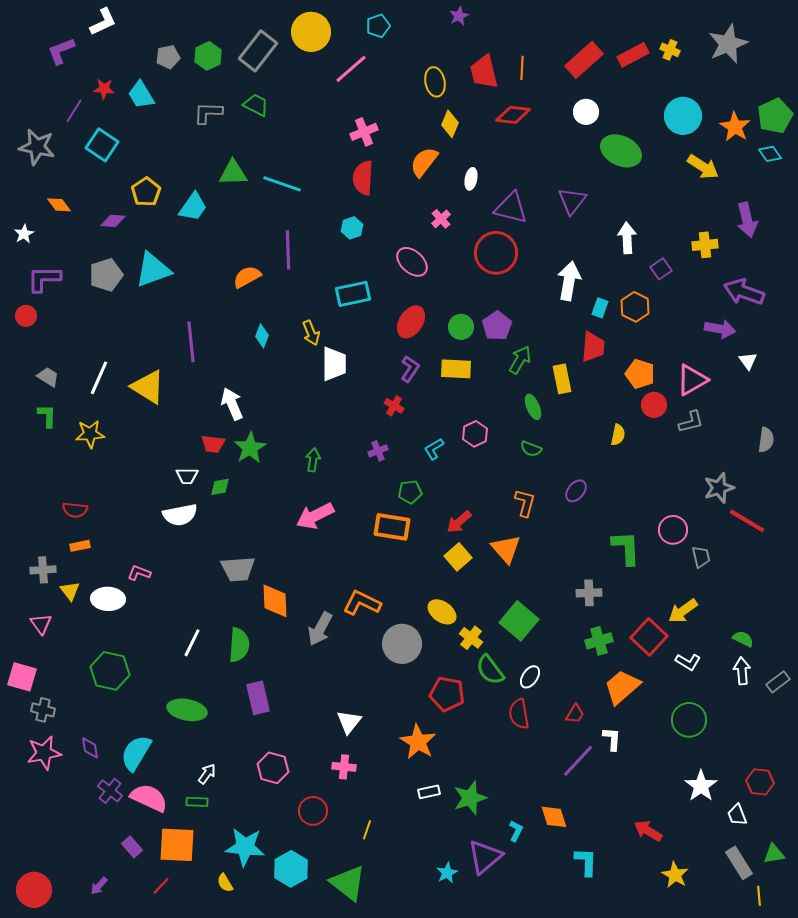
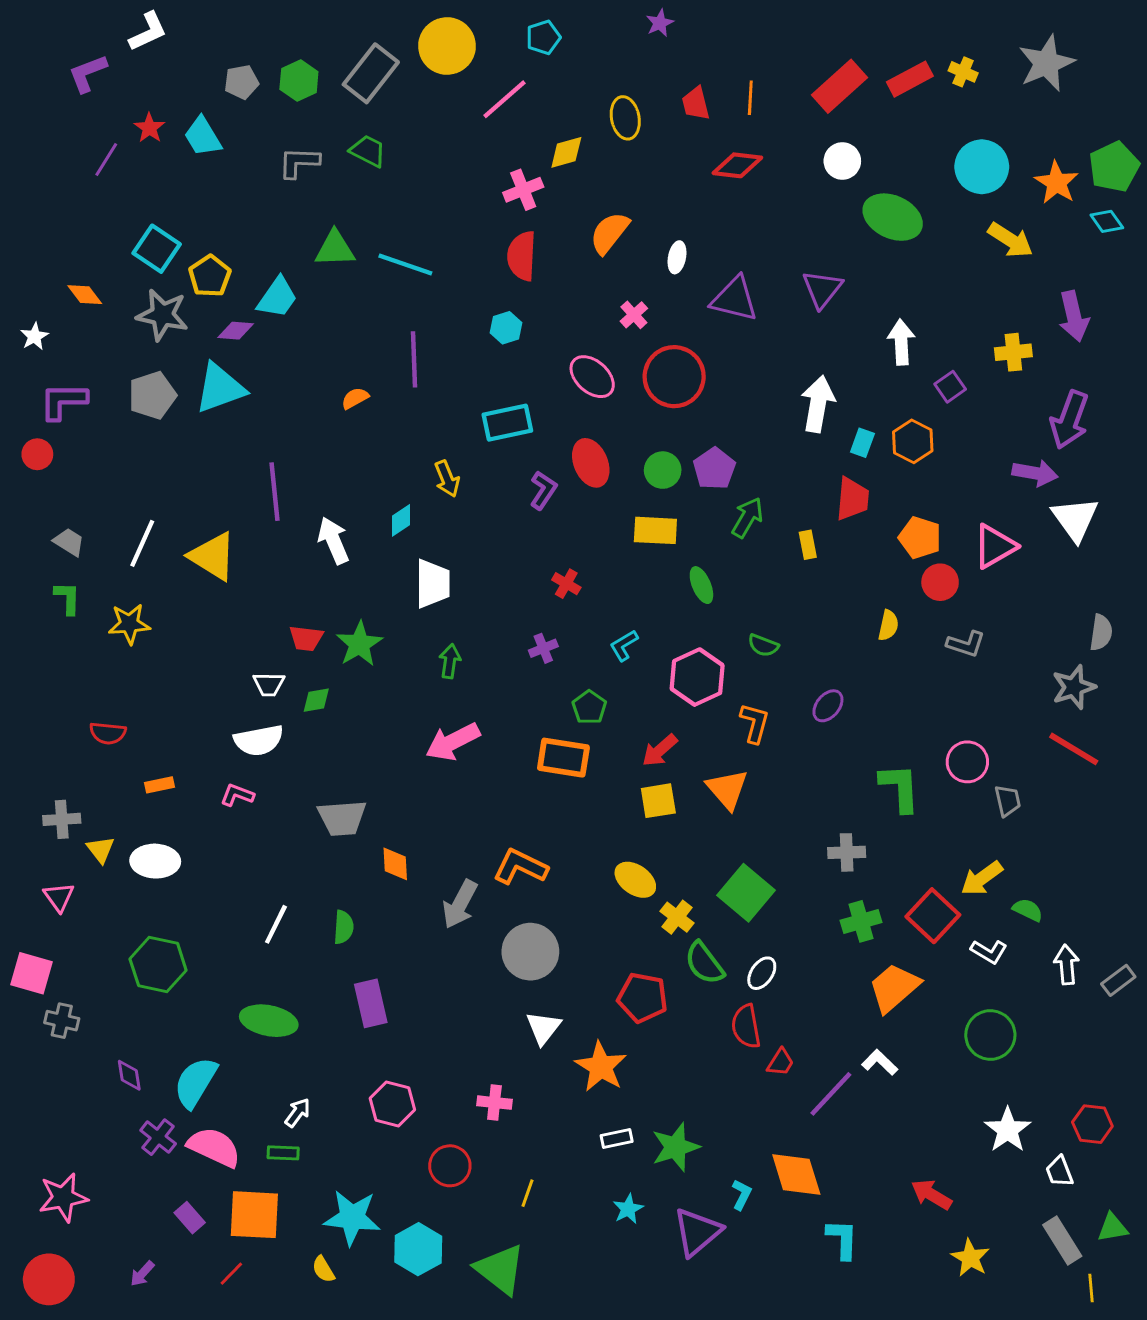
red trapezoid: (484, 72) -> (696, 104), size x0.7
red star: (104, 89) -> (149, 128), turned 30
yellow diamond: (450, 124) -> (566, 152), moved, turned 52
cyan square: (102, 145) -> (157, 249), moved
gray star: (37, 147) -> (162, 315), moved
purple diamond: (113, 221) -> (236, 331), moved
red circle: (496, 253) -> (674, 377), moved
orange semicircle: (247, 277) -> (355, 398), size x0.7
purple arrow: (744, 292) -> (1069, 420), turned -90
red ellipse: (411, 322) -> (591, 463), turned -56
cyan diamond: (262, 336) -> (401, 520), moved, turned 35
white triangle: (748, 361) -> (1075, 519), size x1.8
white trapezoid: (334, 364) -> (433, 584), moved
purple L-shape: (410, 369) -> (543, 490), moved
yellow rectangle: (562, 379) -> (808, 545), size x0.7
white arrow: (232, 404) -> (333, 541), moved
green ellipse: (533, 407) -> (701, 585), moved
gray L-shape: (691, 422) -> (966, 644), moved, turned 32
pink hexagon: (475, 434) -> (697, 677), moved, size x1.5
gray star: (719, 488) -> (1074, 687), moved
green pentagon: (410, 492) -> (589, 707), turned -30
orange rectangle: (80, 546) -> (160, 785), moved
yellow square: (458, 557) -> (658, 801), turned 32
pink L-shape: (139, 573) -> (237, 795), moved
orange diamond: (275, 601) -> (395, 864), size x0.7
green semicircle: (743, 639) -> (1028, 910), moved
gray circle: (402, 644) -> (530, 952), moved
green semicircle: (239, 645) -> (344, 927), size x0.7
red trapezoid: (575, 714) -> (780, 1062), moved
white triangle: (349, 722) -> (543, 1028), moved
white L-shape: (612, 739) -> (880, 1062), turned -50
pink star: (44, 753) -> (63, 1197), moved
orange diamond: (554, 817) -> (796, 1174), size x1.4
cyan star: (447, 873) -> (628, 1209), moved

